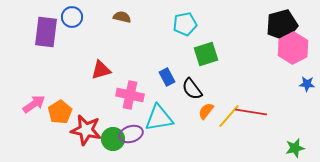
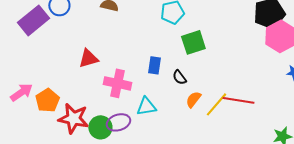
purple rectangle: (46, 32) -> (33, 20), turned 44
blue rectangle: (167, 77) -> (154, 65), turned 36
black semicircle: (192, 89) -> (179, 77), size x0.7
cyan triangle: (159, 118) -> (146, 106), size x0.7

